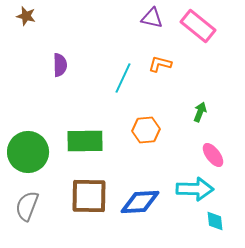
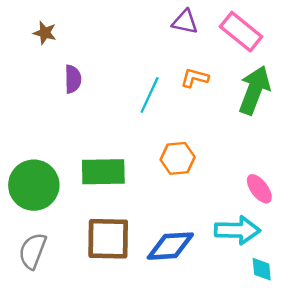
brown star: (26, 16) -> (45, 33), moved
green arrow: (200, 112) -> (254, 90), moved, size x2.0

